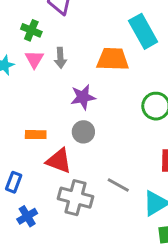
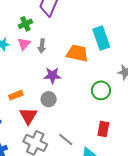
green cross: (31, 30) -> (25, 24), turned 32
orange rectangle: (36, 135) -> (16, 95), turned -32
red triangle: (59, 161) -> (28, 116), turned 30

